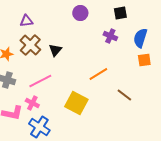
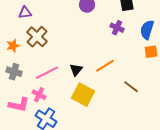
purple triangle: (26, 21) -> (25, 13), moved
black triangle: (55, 50) -> (76, 70), moved

